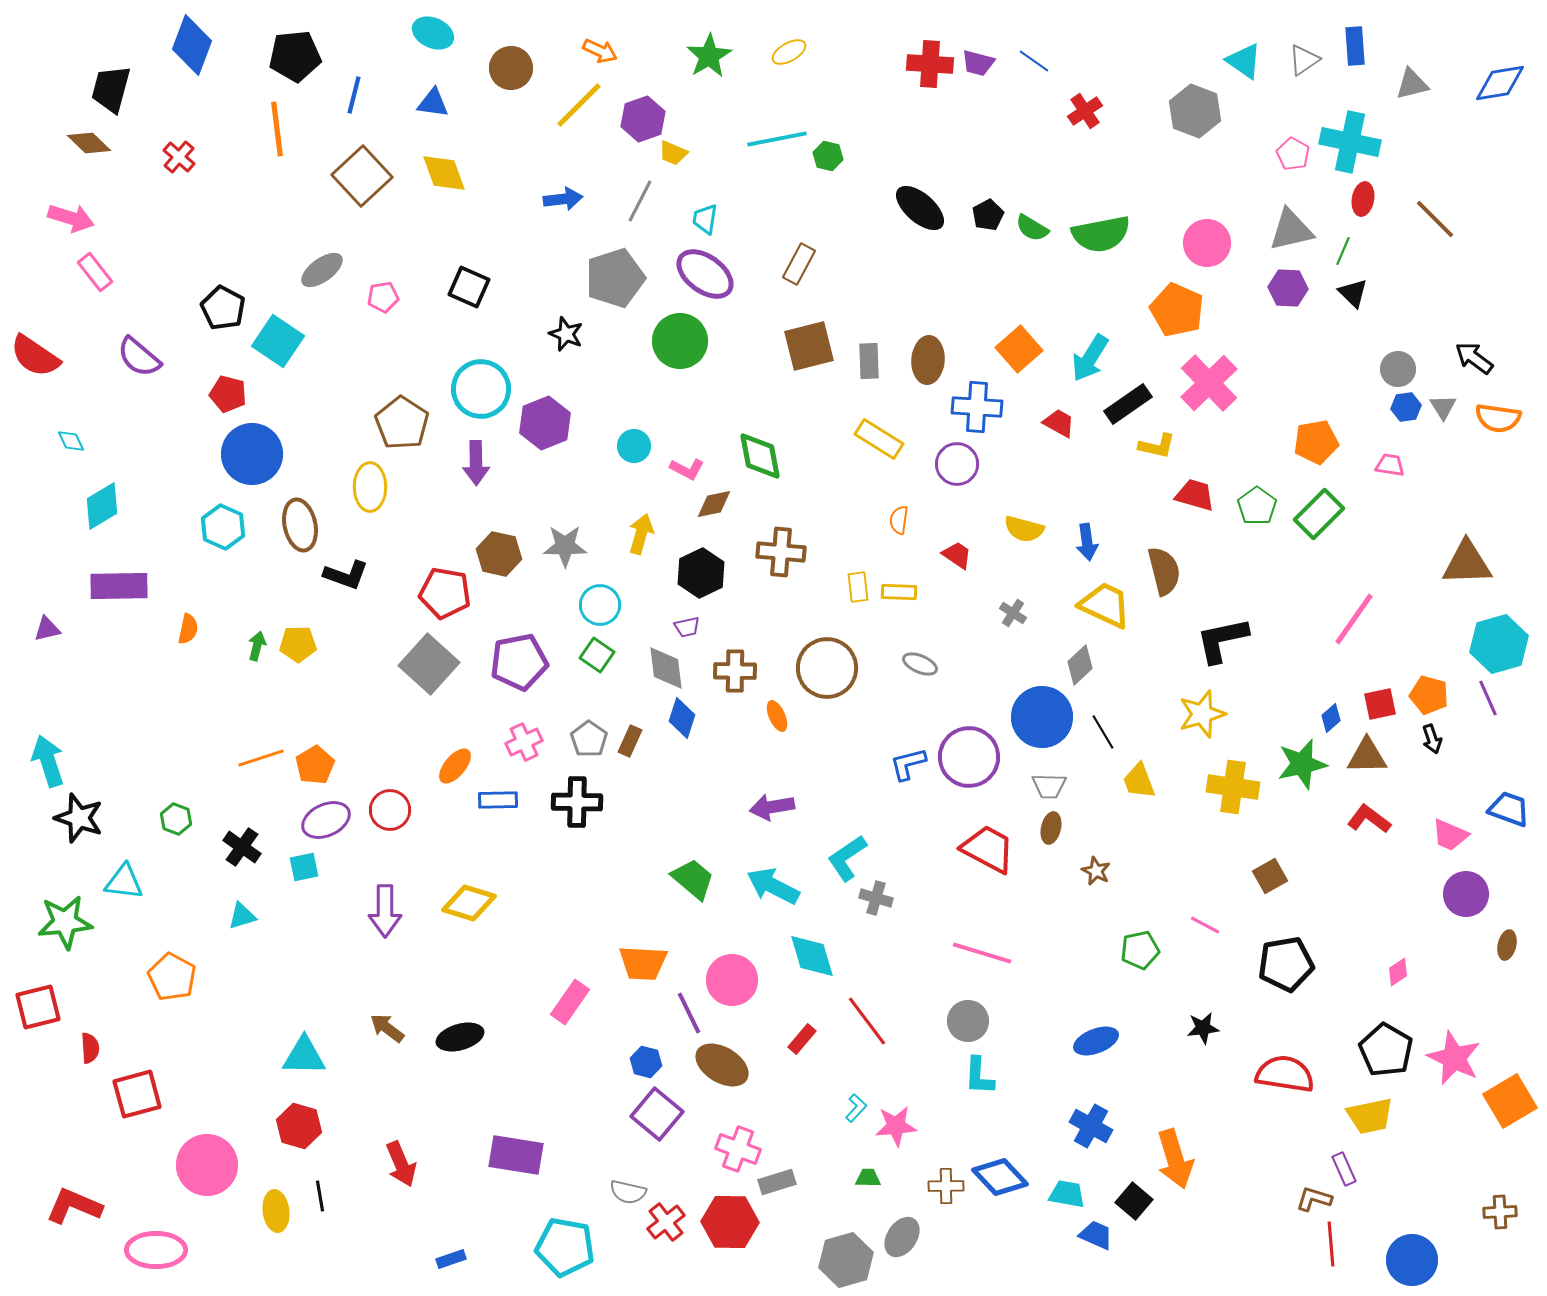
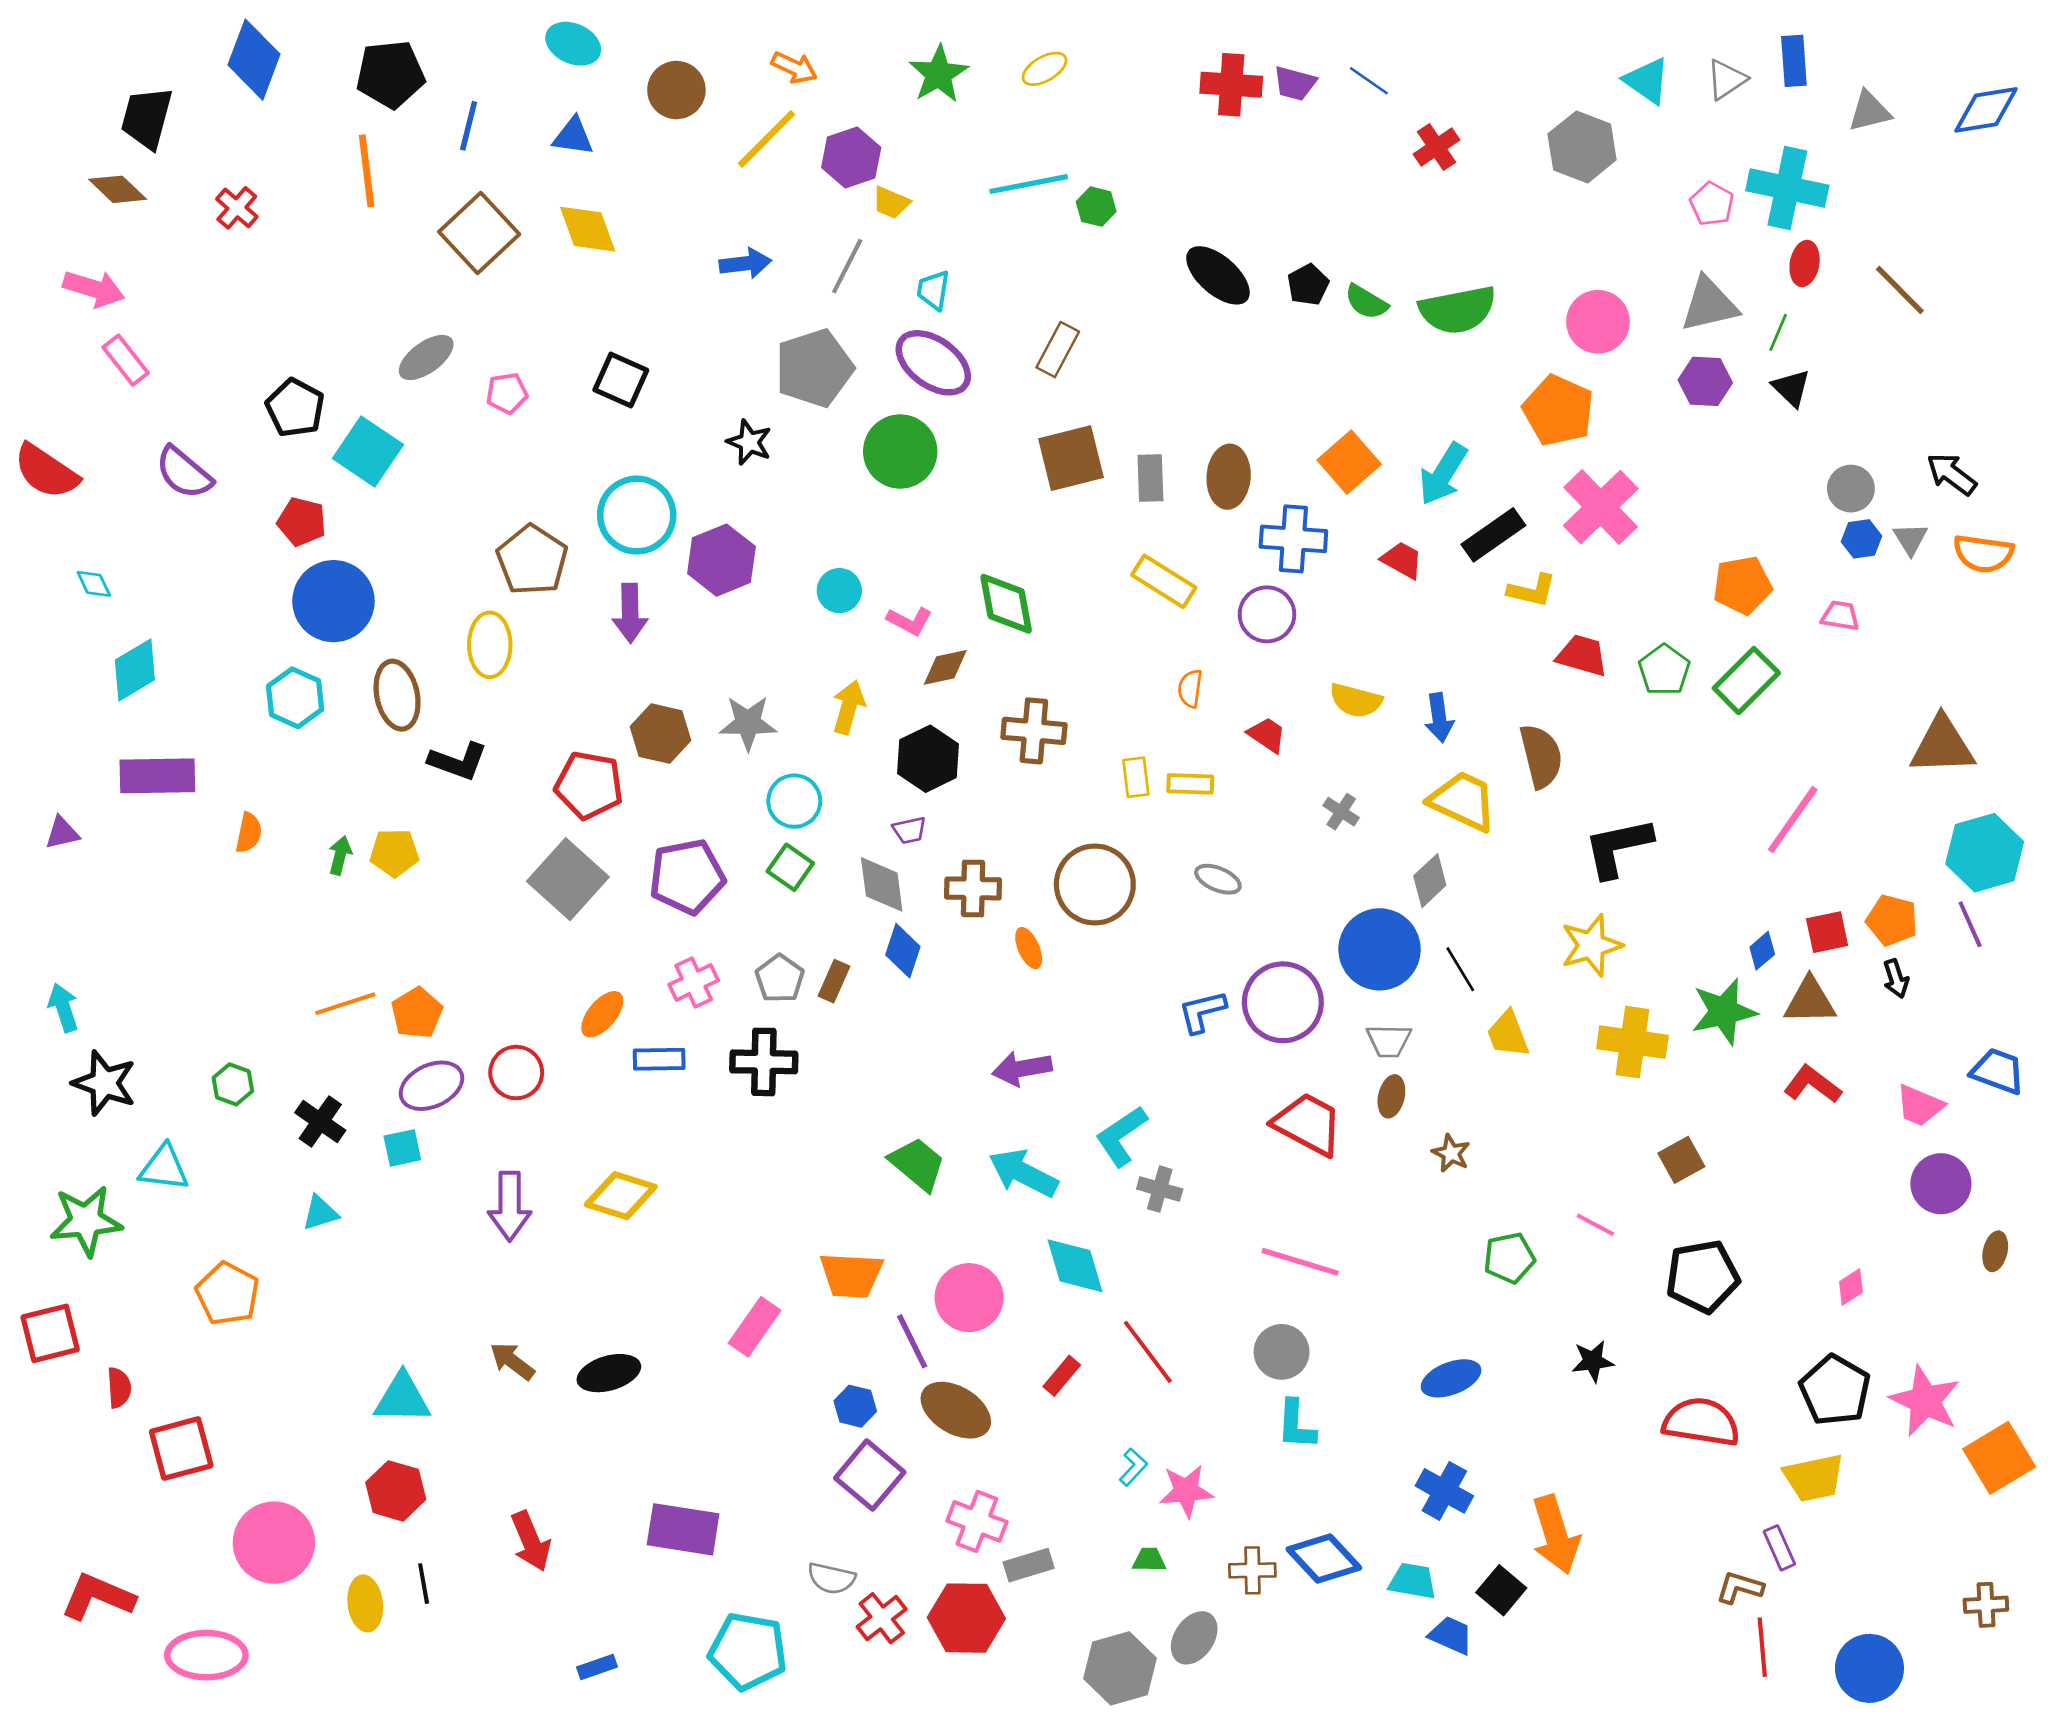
cyan arrow: (48, 761) -> (63, 1008), size x0.7

